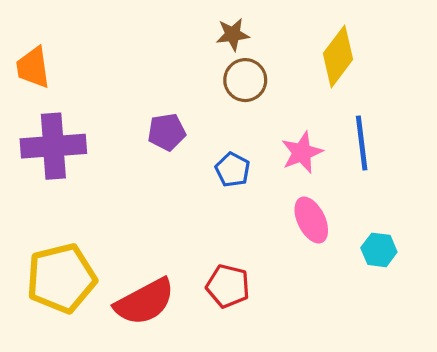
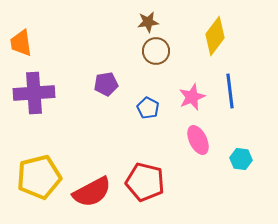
red pentagon: (228, 286) -> (145, 182), size x1.4

